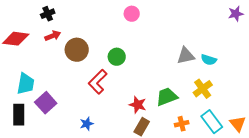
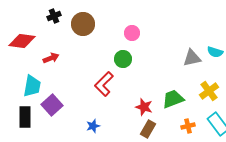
pink circle: (132, 14) -> (132, 33), moved
red arrow: (53, 36) -> (51, 58), moved
brown circle: (77, 50) -> (83, 24), moved
cyan semicircle: (209, 60) -> (215, 52), moved

